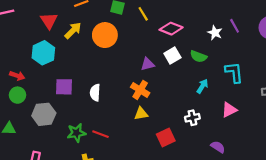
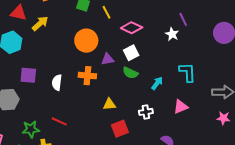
red triangle: (49, 21) -> (18, 13), turned -48
purple line: (235, 26) -> (183, 19), moved
orange circle: (105, 35) -> (86, 41), moved
green semicircle: (198, 56) -> (130, 73), moved
orange cross: (140, 90) -> (87, 76), moved, turned -30
yellow triangle: (141, 114) -> (109, 104), moved
green star: (76, 133) -> (31, 129), moved

